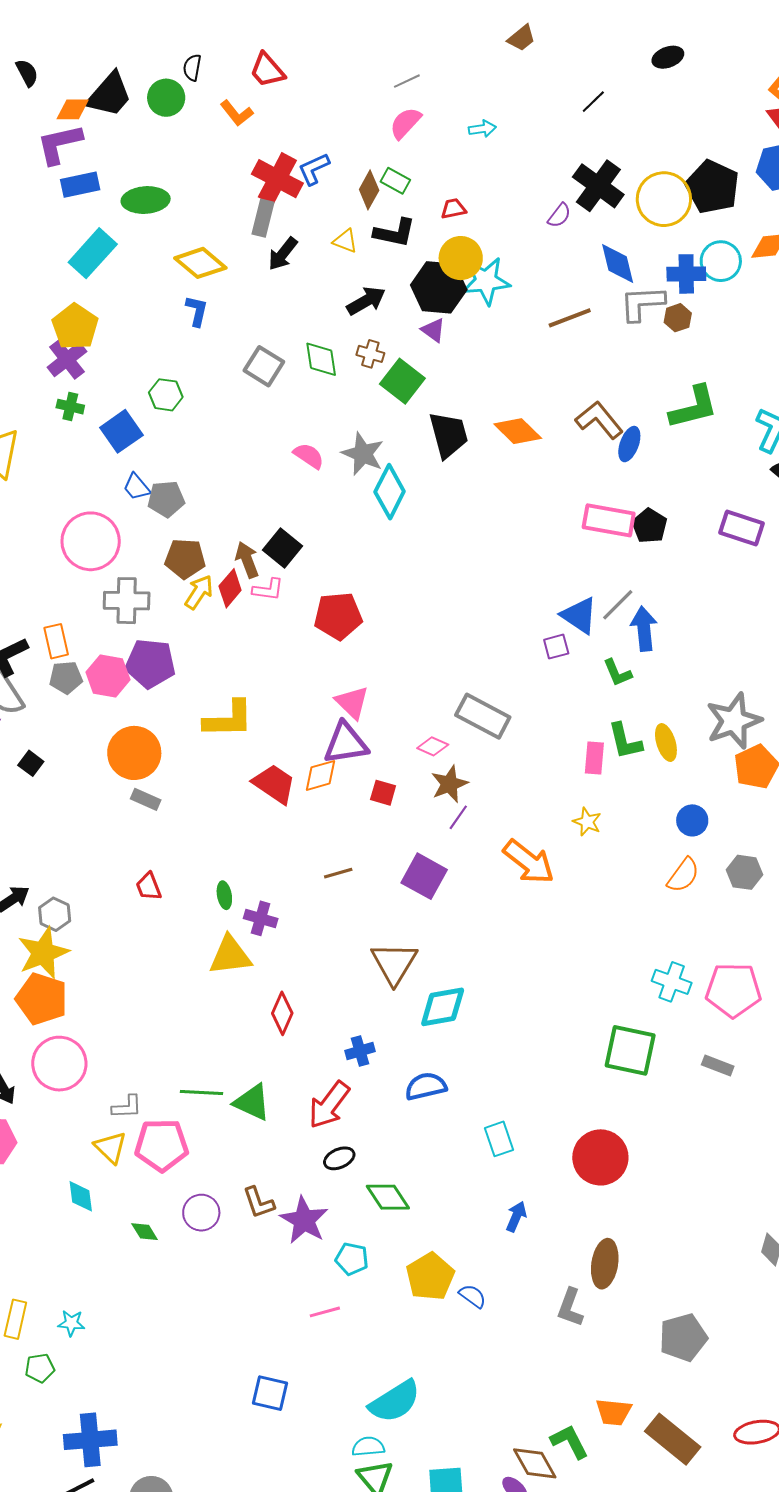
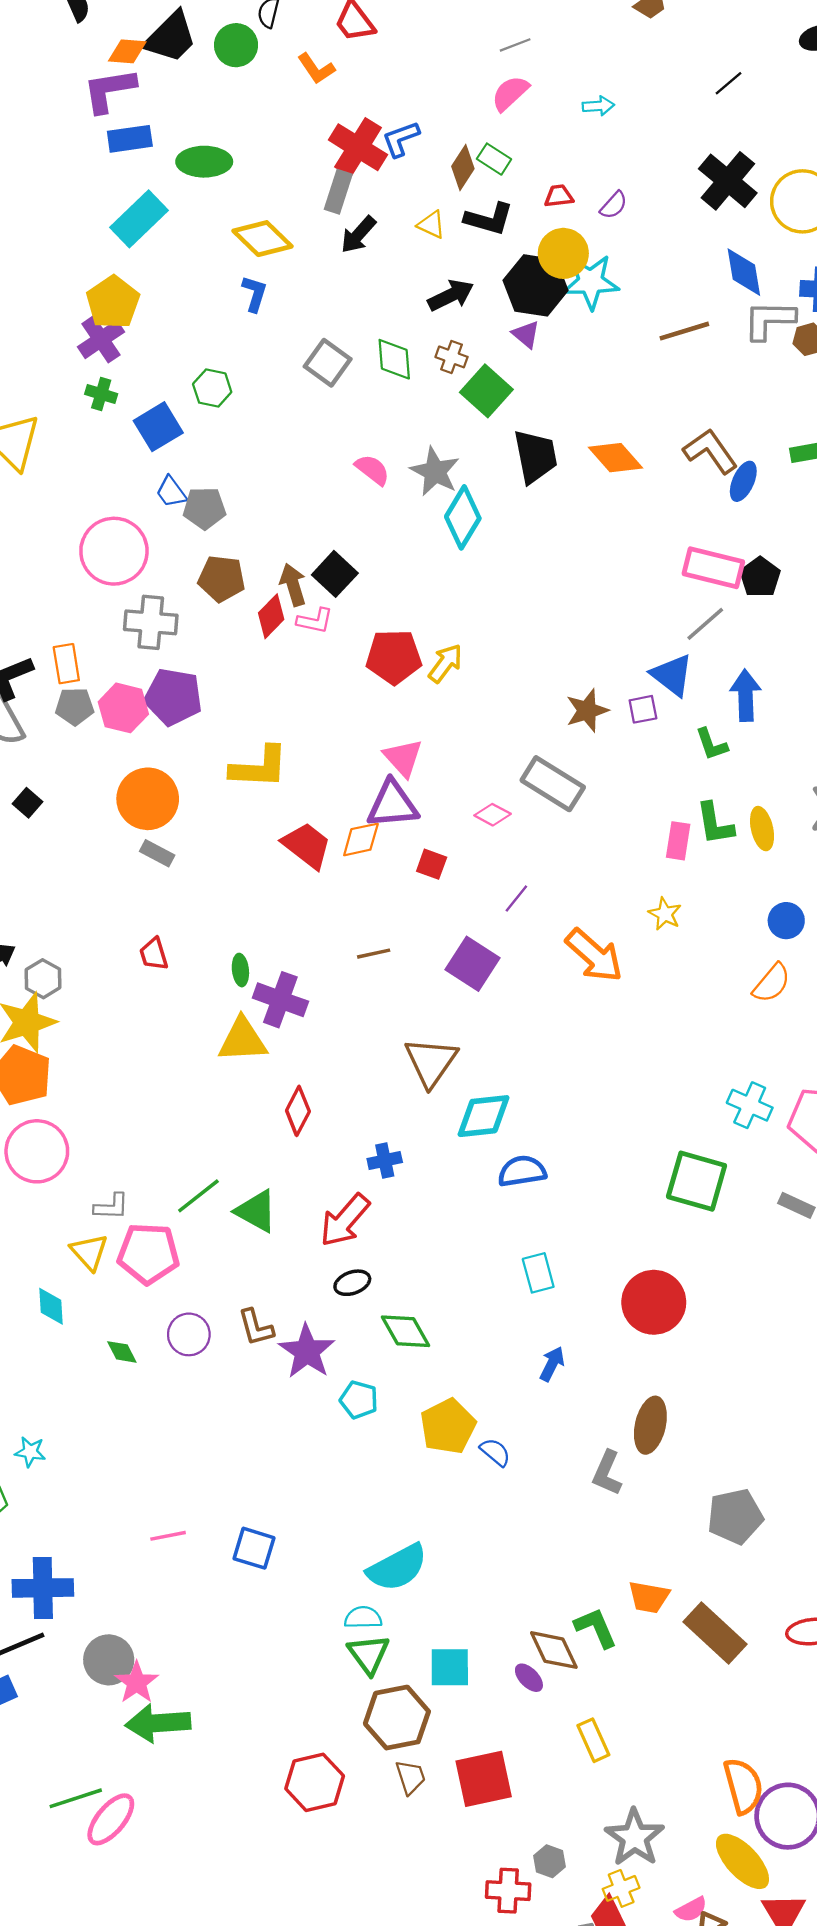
purple semicircle: (559, 215) -> (614, 205), moved
yellow arrow: (199, 592) -> (445, 663), moved
gray line: (618, 605) -> (705, 624), moved
brown star: (449, 784) -> (587, 710), moved
purple cross: (261, 918) -> (280, 1000), size x1.4
blue semicircle: (426, 1086) -> (522, 1171), moved
green line: (201, 1093) -> (198, 1196), turned -45
pink line: (325, 1312) -> (168, 1536), moved

